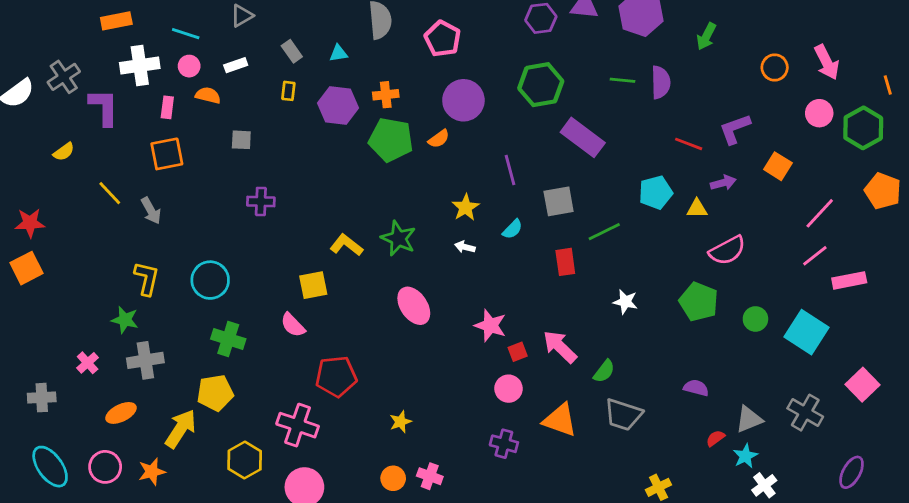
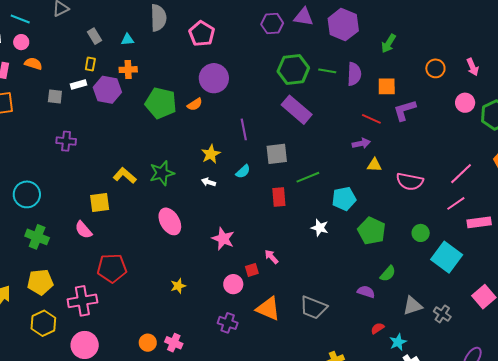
pink arrow: (827, 62) -> (473, 67), size x0.7
white rectangle: (236, 65) -> (78, 85), moved
green hexagon: (541, 85) -> (293, 69), moved
orange cross: (386, 95) -> (128, 70), moved
purple hexagon: (338, 105) -> (107, 90), moved
orange square: (778, 166) -> (387, 86), moved, turned -36
purple arrow: (723, 183) -> (361, 143), moved
cyan pentagon: (656, 193) -> (344, 199), moved
green star: (398, 238) -> (162, 173), turned 30
pink semicircle: (727, 250) -> (410, 181), moved, turned 36
green circle: (755, 319) -> (421, 233), moved
pink arrow: (560, 347) -> (271, 257), size x0.6
red square: (518, 352) -> (252, 270), moved
green semicircle: (604, 371) -> (388, 274), moved
yellow pentagon: (215, 393) -> (40, 282), moved
gray cross: (805, 413) -> (442, 314), size x0.7
gray triangle: (749, 419) -> (413, 306), moved
yellow star: (401, 422) -> (178, 286), moved
pink cross: (298, 425) -> (82, 301), turned -32

